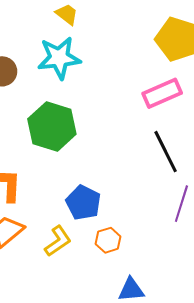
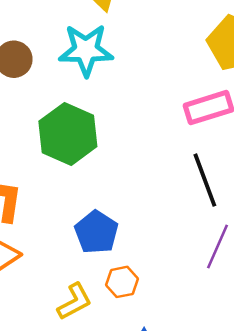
yellow L-shape: (58, 241) -> (75, 302), moved

